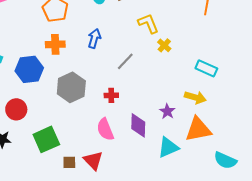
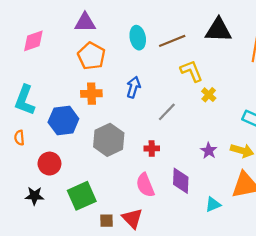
purple star: (167, 111) -> (209, 151), moved
cyan triangle: (168, 147) -> (213, 204), size x0.7

